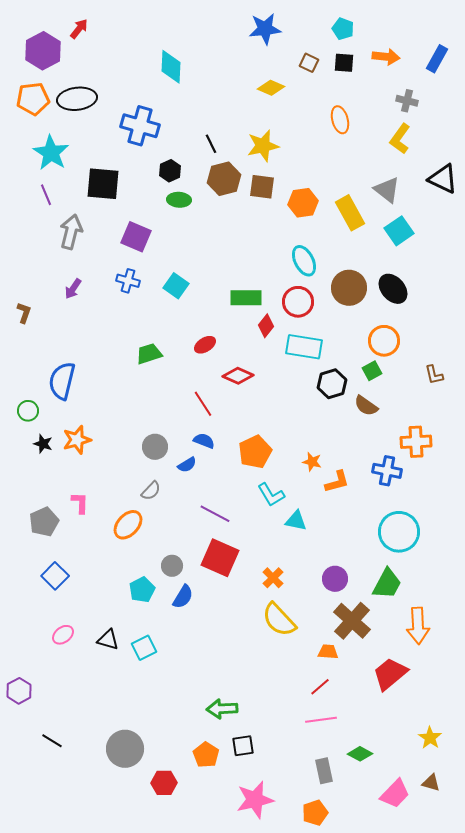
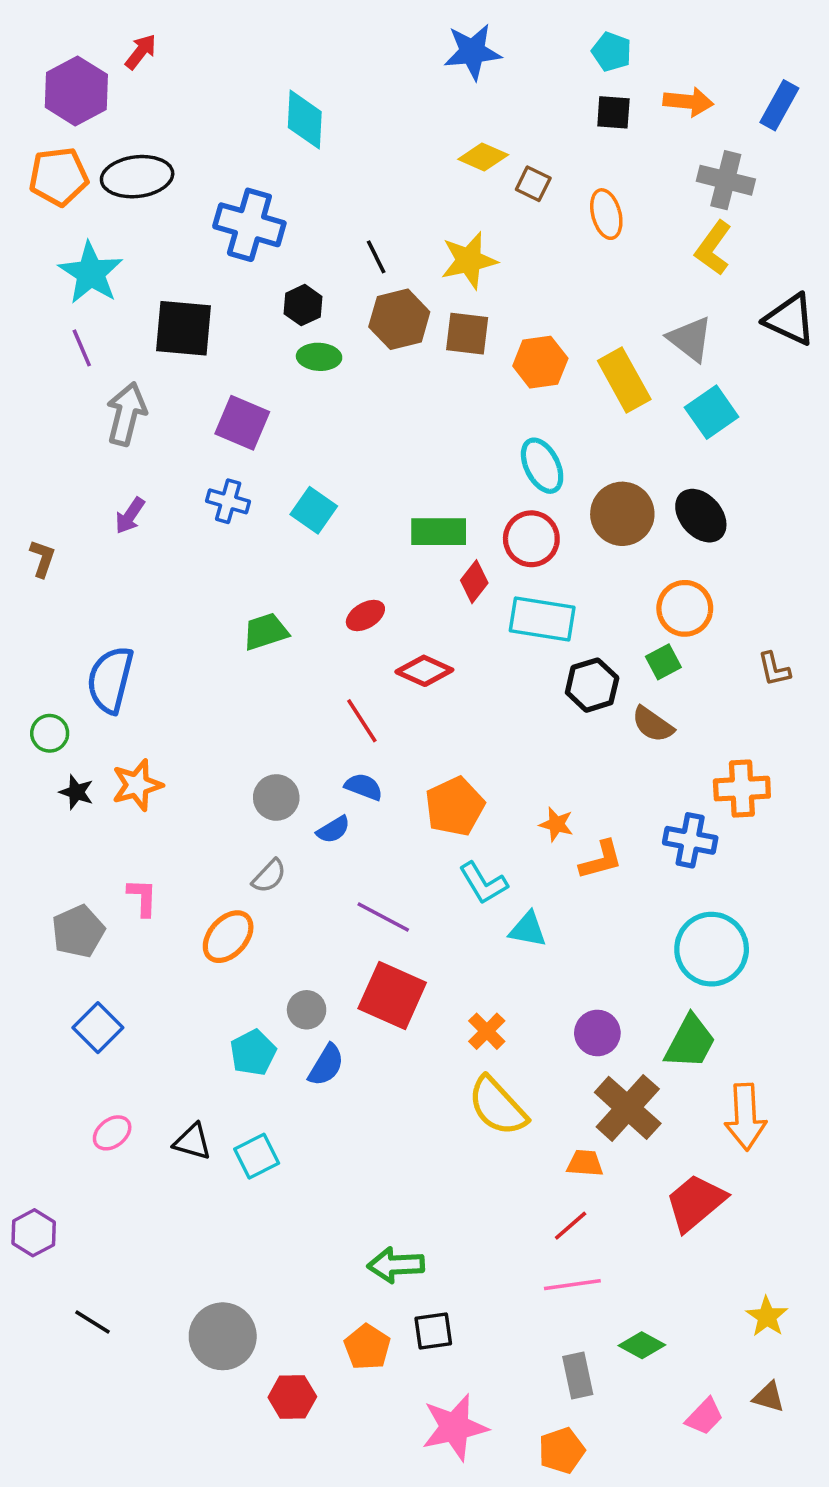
brown square: (309, 63) -> (533, 184), moved
gray cross: (407, 101) -> (726, 180), size x1.4
pink trapezoid: (395, 794) -> (704, 1417), size x0.7

